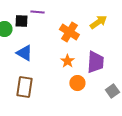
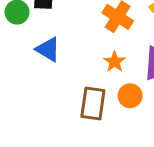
brown rectangle: (24, 87) -> (93, 103), moved

